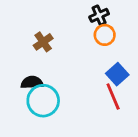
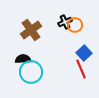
black cross: (99, 15) -> (65, 22), moved
brown cross: (43, 42) -> (31, 30), size x1.5

